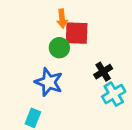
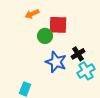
orange arrow: (62, 19) -> (32, 14), moved, turned 72
blue star: (49, 82) -> (56, 62), moved

